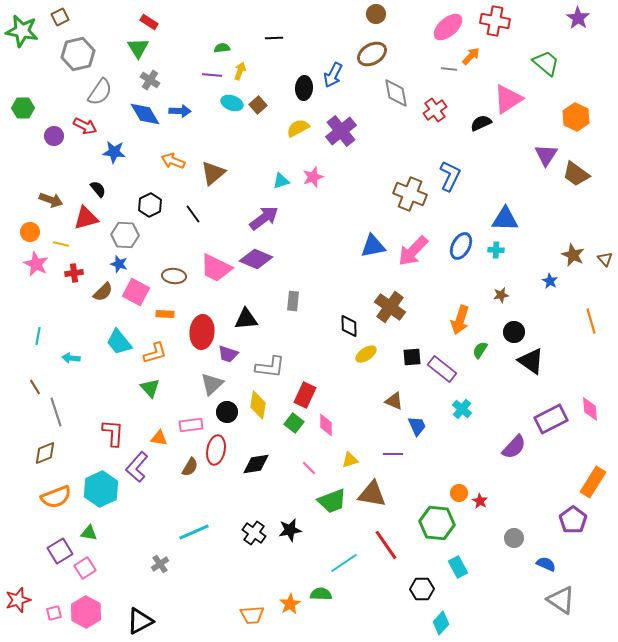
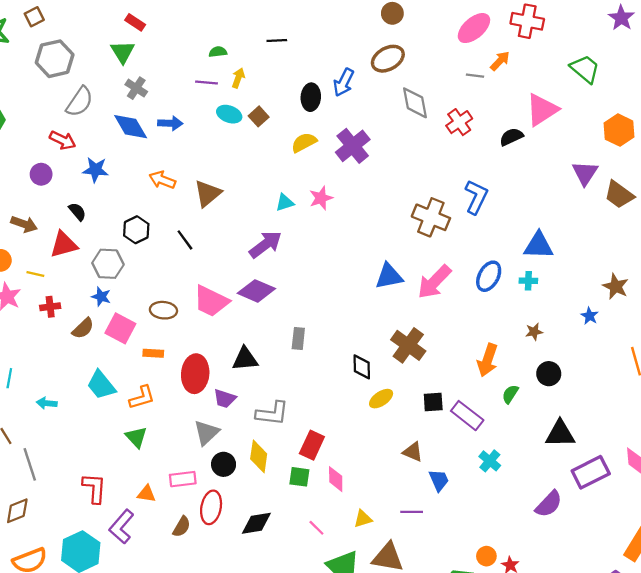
purple circle: (54, 136) -> (41, 174), moved
black triangle: (531, 361) -> (560, 434), moved, turned -36
green square: (294, 423) -> (299, 477), turned -30

